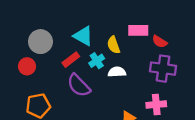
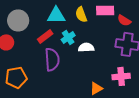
cyan triangle: (83, 36) -> (56, 15), turned -30
yellow semicircle: (114, 45) -> (81, 14), moved
purple semicircle: (79, 85) -> (52, 59), turned -140

